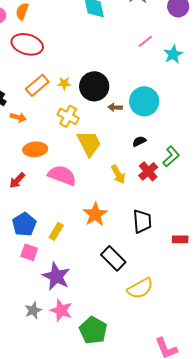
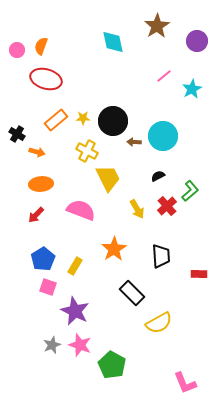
orange ellipse: (35, 149) -> (41, 184), moved

